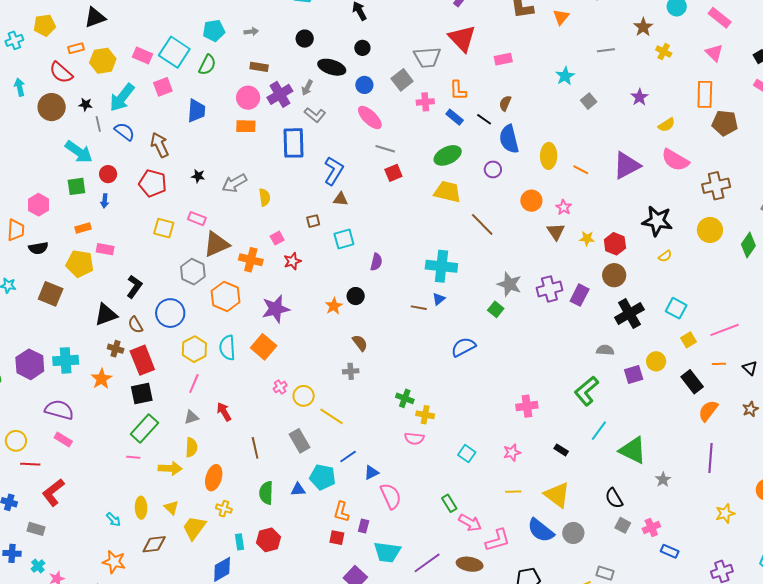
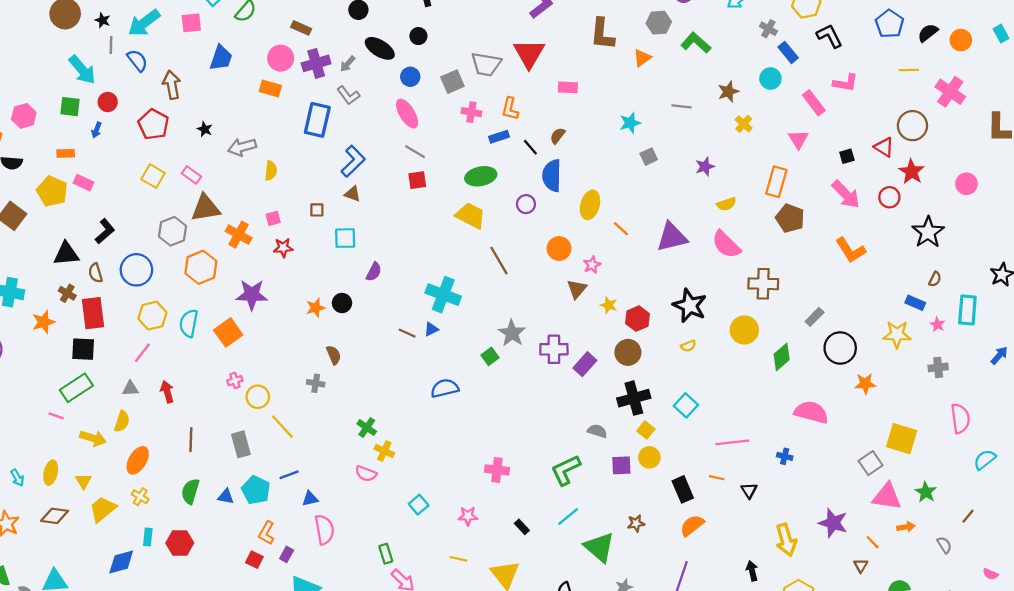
blue rectangle: (455, 117) -> (499, 137), turned -72
yellow square: (688, 340) -> (646, 430), moved, turned -35
brown star: (750, 409) -> (636, 523), moved

